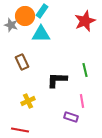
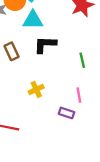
black L-shape: (57, 80) -> (45, 45), moved
yellow cross: (28, 101) -> (36, 89), moved

